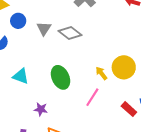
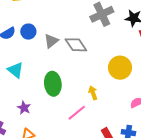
blue circle: (18, 21) -> (28, 32), moved
gray triangle: (44, 29) -> (51, 41), moved
yellow circle: (124, 67) -> (120, 68), moved

